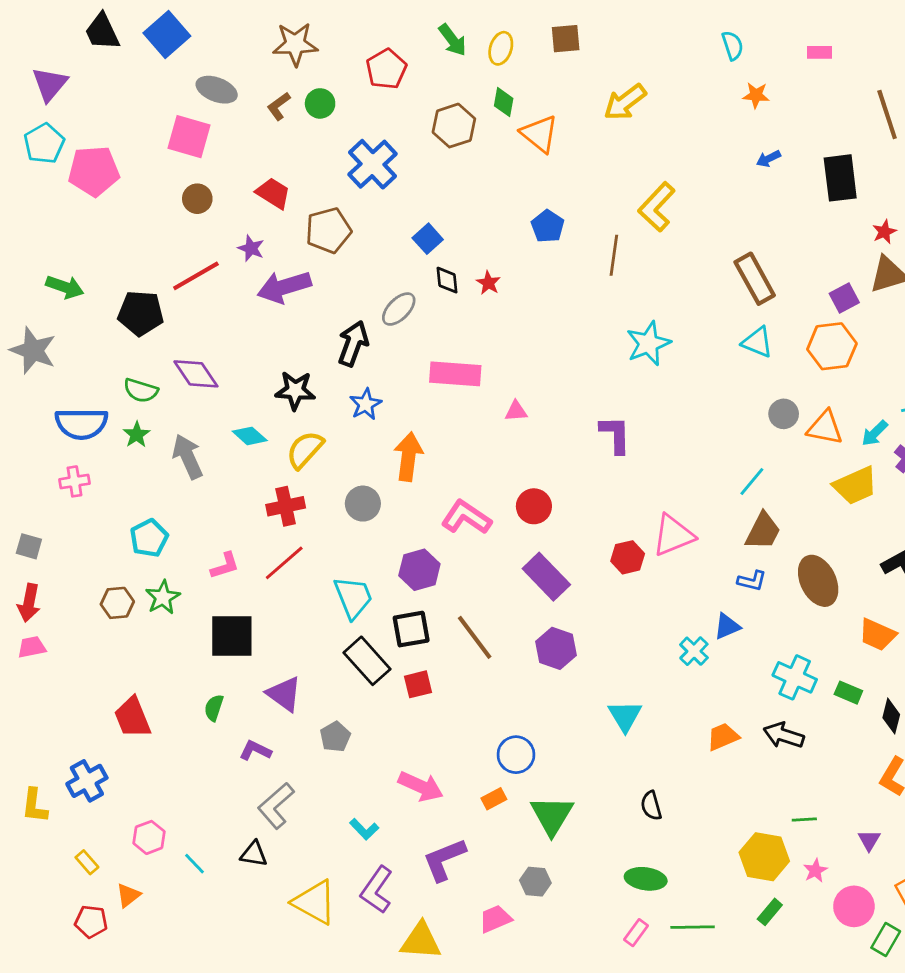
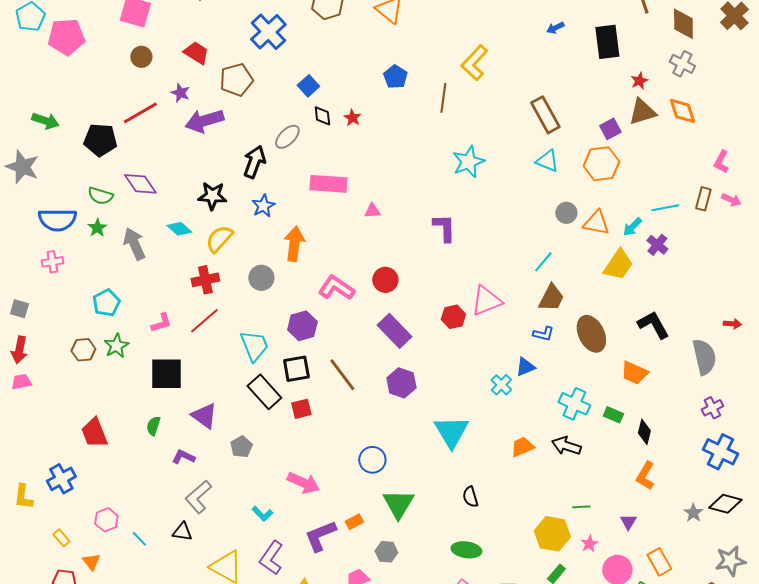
yellow trapezoid: (855, 486) -> (618, 265), turned -32
cyan triangle: (625, 716) -> (451, 432), size x1.4
orange rectangle: (494, 799) -> (354, 522), moved
orange triangle: (128, 895) -> (91, 562), turned -30

